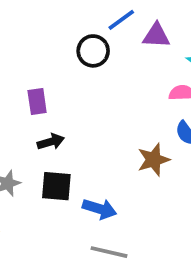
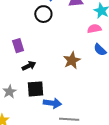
brown star: (153, 160) -> (72, 60), moved
blue arrow: (100, 209) -> (52, 103), moved

